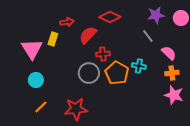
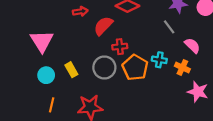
yellow rectangle: (53, 39) -> (71, 70), moved, turned -48
orange cross: (172, 73) -> (182, 67), moved, turned 32
orange line: (41, 107) -> (52, 105), turned -32

